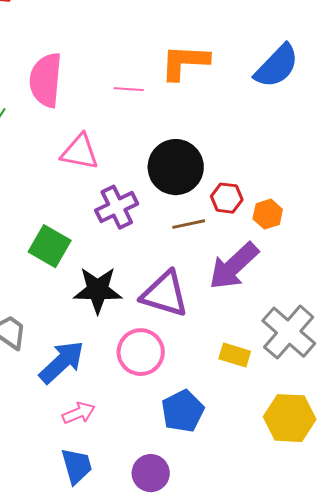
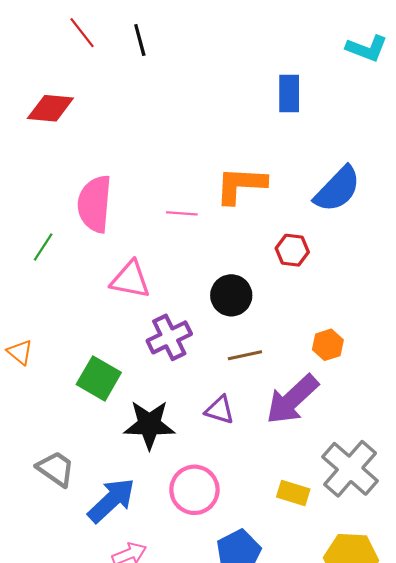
black circle: (176, 167) -> (231, 295), size x0.7
red hexagon: (227, 198) -> (292, 250), moved
purple triangle: (165, 294) -> (220, 410), moved, size x0.6

